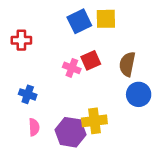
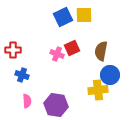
red cross: (21, 40) -> (13, 50), moved
yellow cross: (94, 121) -> (98, 90), moved

